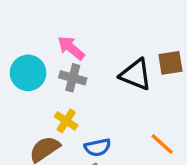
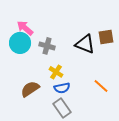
pink arrow: (71, 48) -> (25, 28), moved
yellow cross: (66, 121) -> (56, 72), moved

